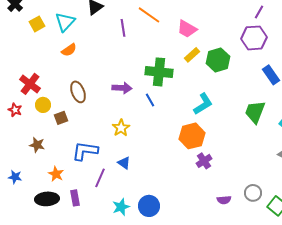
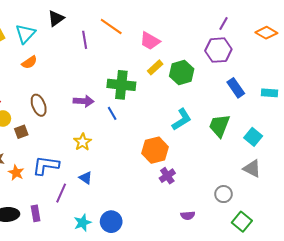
cyan L-shape: (203, 104) -> (182, 119), moved
orange star: (56, 174) -> (16, 173), moved
gray circle: (253, 193) -> (223, 194), moved

